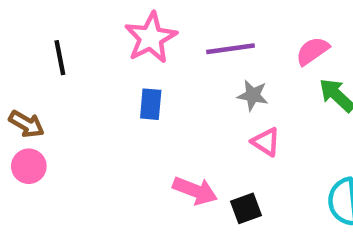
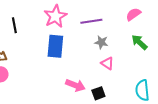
pink semicircle: (312, 51) -> (133, 14), moved
blue rectangle: (151, 104) -> (55, 46), size x1.6

